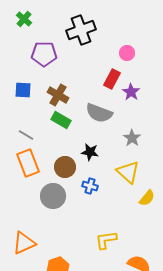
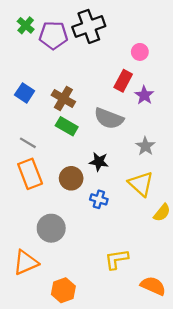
green cross: (24, 19) -> (26, 25), moved
purple pentagon: (44, 54) -> (53, 35), moved
blue square: (23, 90) -> (25, 93), turned 30
gray circle: (53, 196) -> (51, 228), moved

